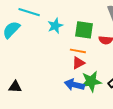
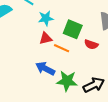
red triangle: (78, 63) -> (46, 38), moved
blue arrow: (74, 85) -> (45, 69), moved

